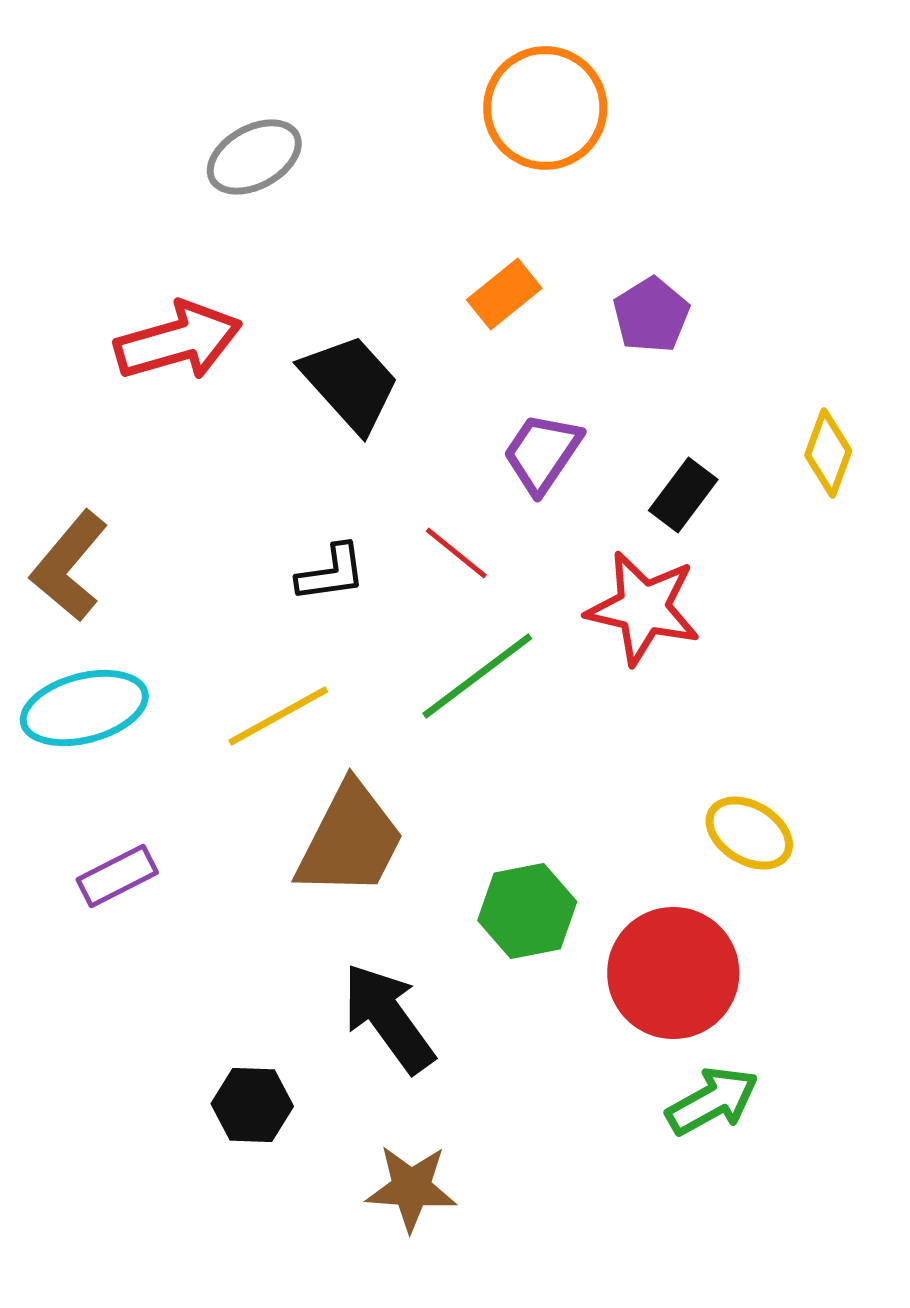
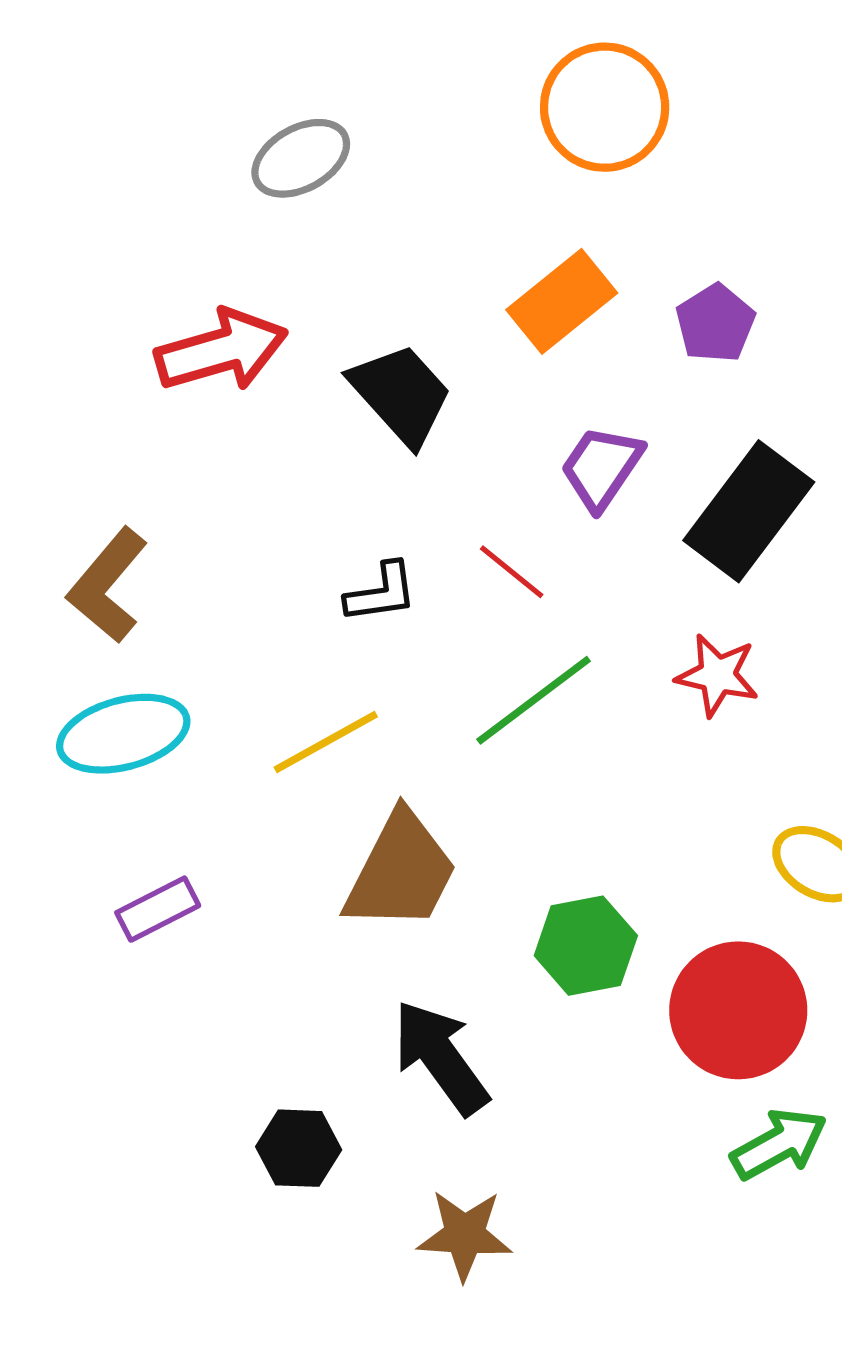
orange rectangle: (504, 294) -> (562, 301), size x1.4
black rectangle: (683, 495) -> (749, 511), size x1.8
red star: (643, 608) -> (717, 675), moved, size x0.7

